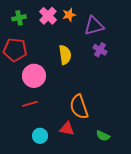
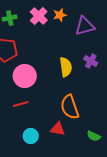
purple cross: (100, 50) -> (91, 61), moved
yellow semicircle: (65, 55) -> (66, 67), moved

